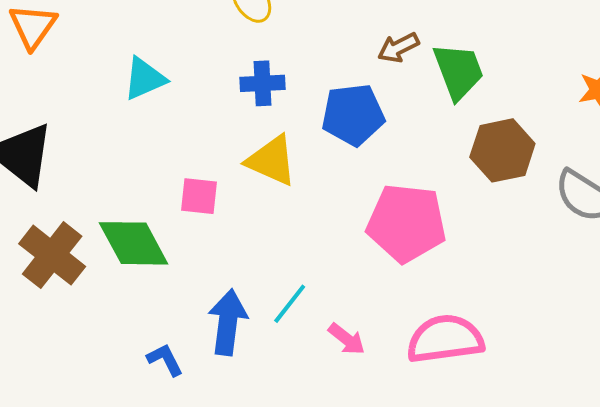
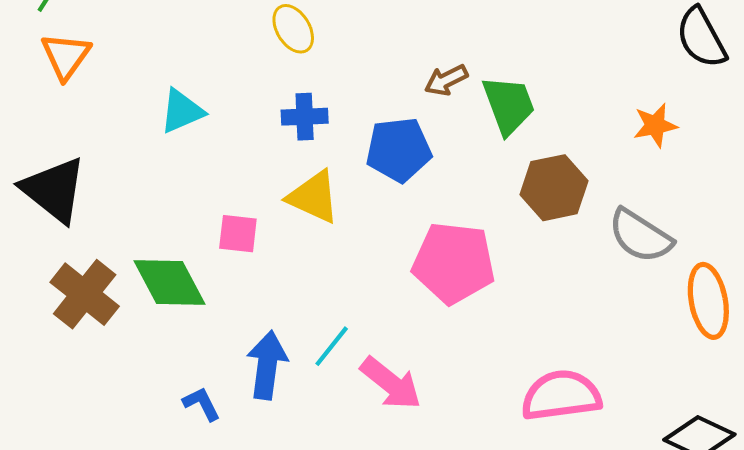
pink arrow: (347, 339) -> (391, 383), size x1.6
pink semicircle: (445, 339) -> (561, 395), moved

